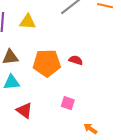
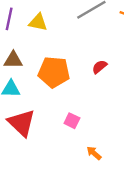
red semicircle: (76, 60) -> (100, 67), moved, turned -64
red triangle: (24, 110) -> (22, 123), size x1.5

